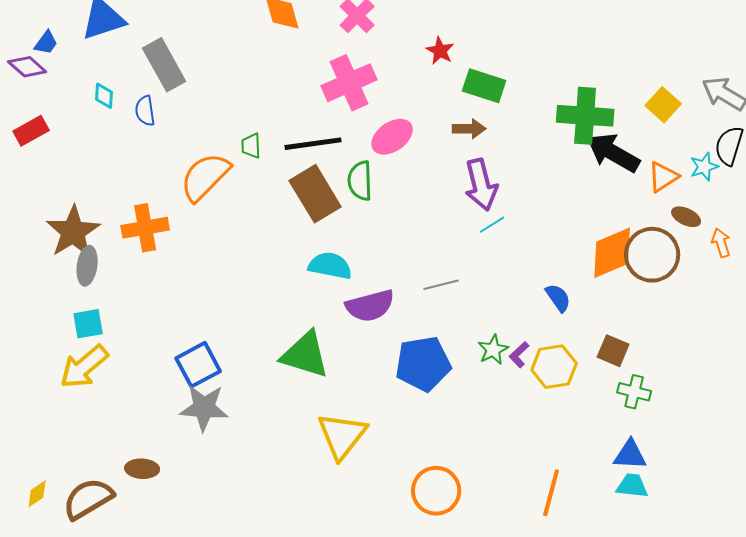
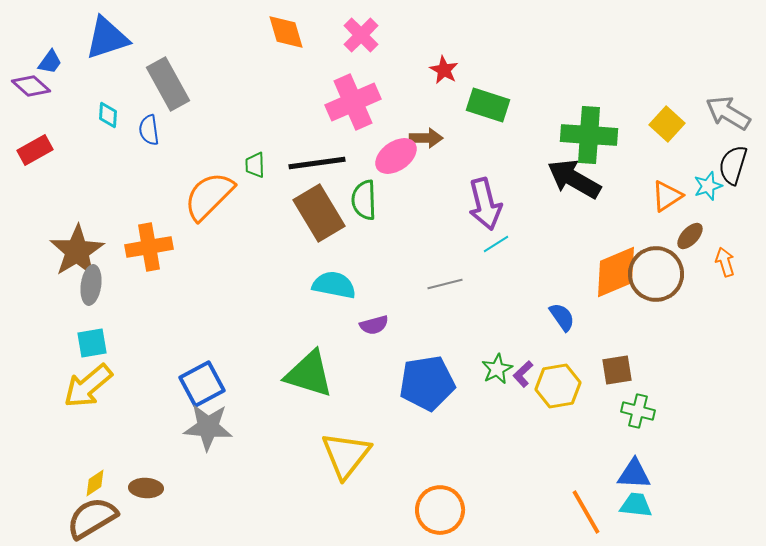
brown arrow: (469, 129) -> (426, 138), moved
black arrow: (613, 153) -> (574, 179), moved
brown ellipse: (686, 217) -> (690, 236), turned -72
gray line: (441, 285) -> (445, 284), moved
purple semicircle: (370, 306) -> (374, 325), size x0.6
brown square: (613, 351) -> (617, 370), turned -32
orange line: (551, 493) -> (586, 512), moved, turned -45
yellow diamond: (37, 494) -> (95, 483), moved

